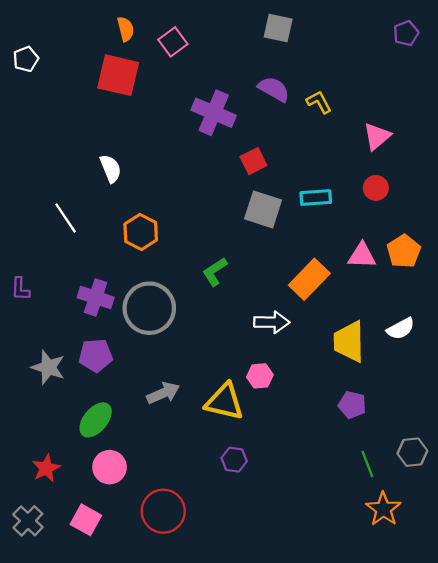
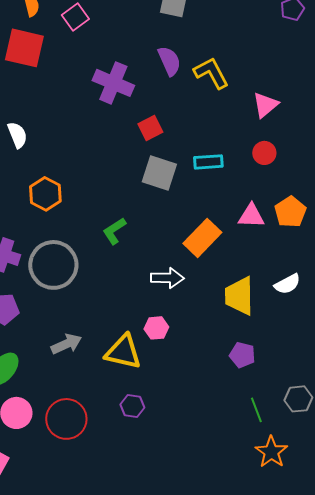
purple semicircle: (274, 89) -> (169, 61), turned 36
yellow L-shape: (319, 102) -> (211, 73), size x1.5
red circle: (163, 511) -> (66, 419), moved

